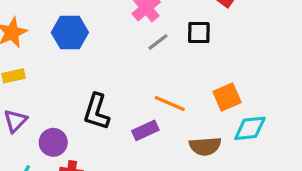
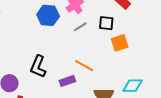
blue hexagon: (70, 32) -> (48, 15), moved
orange square: (227, 97) -> (120, 43), moved

